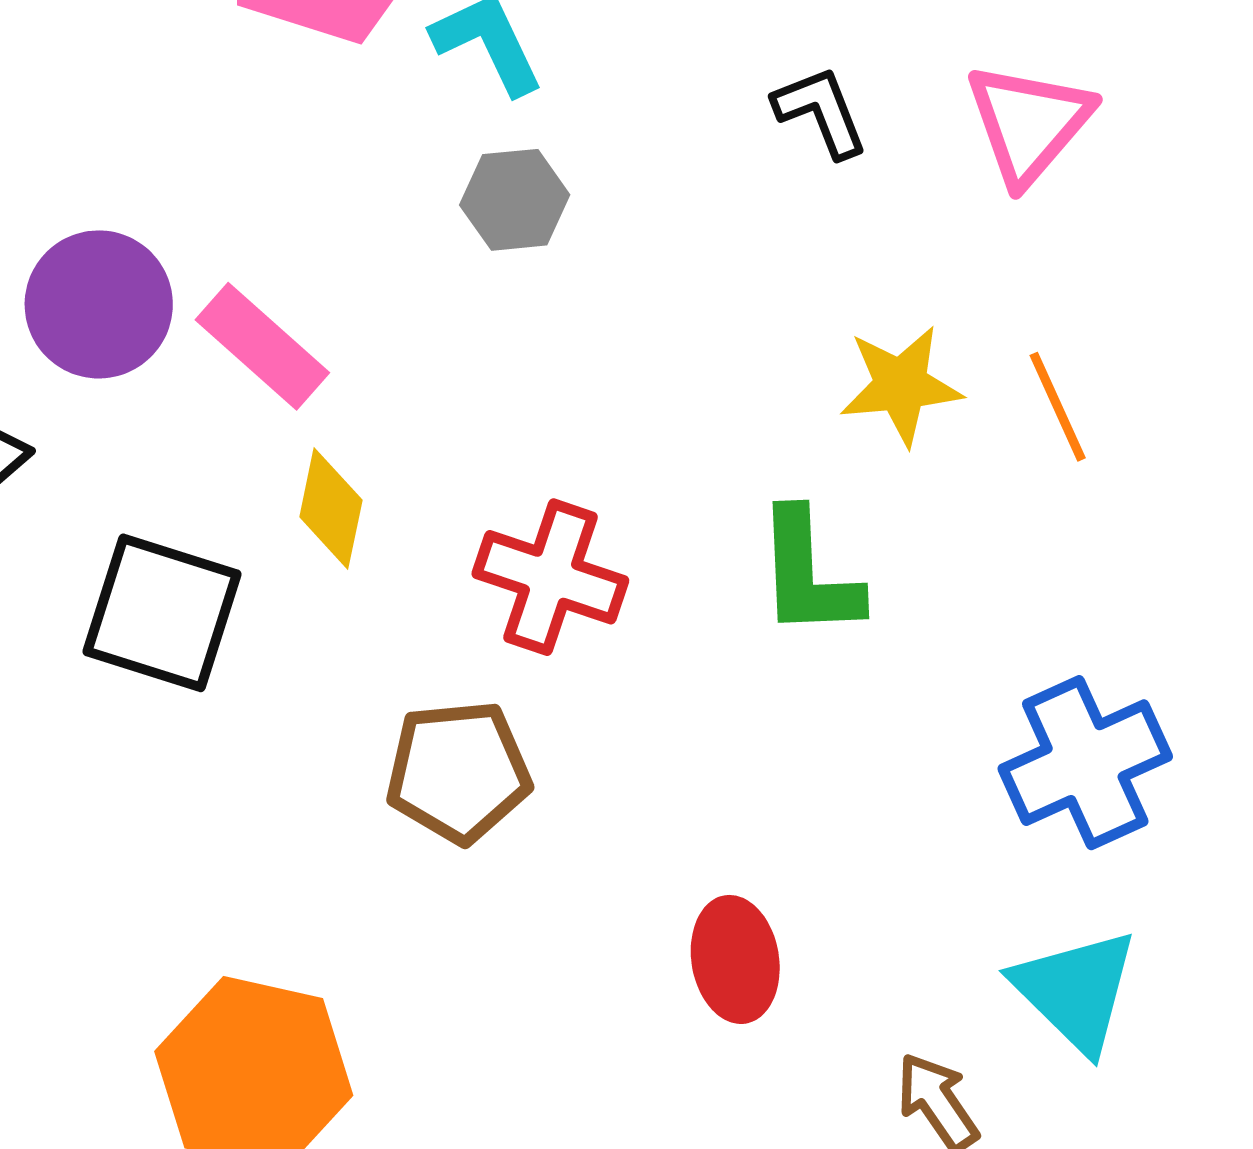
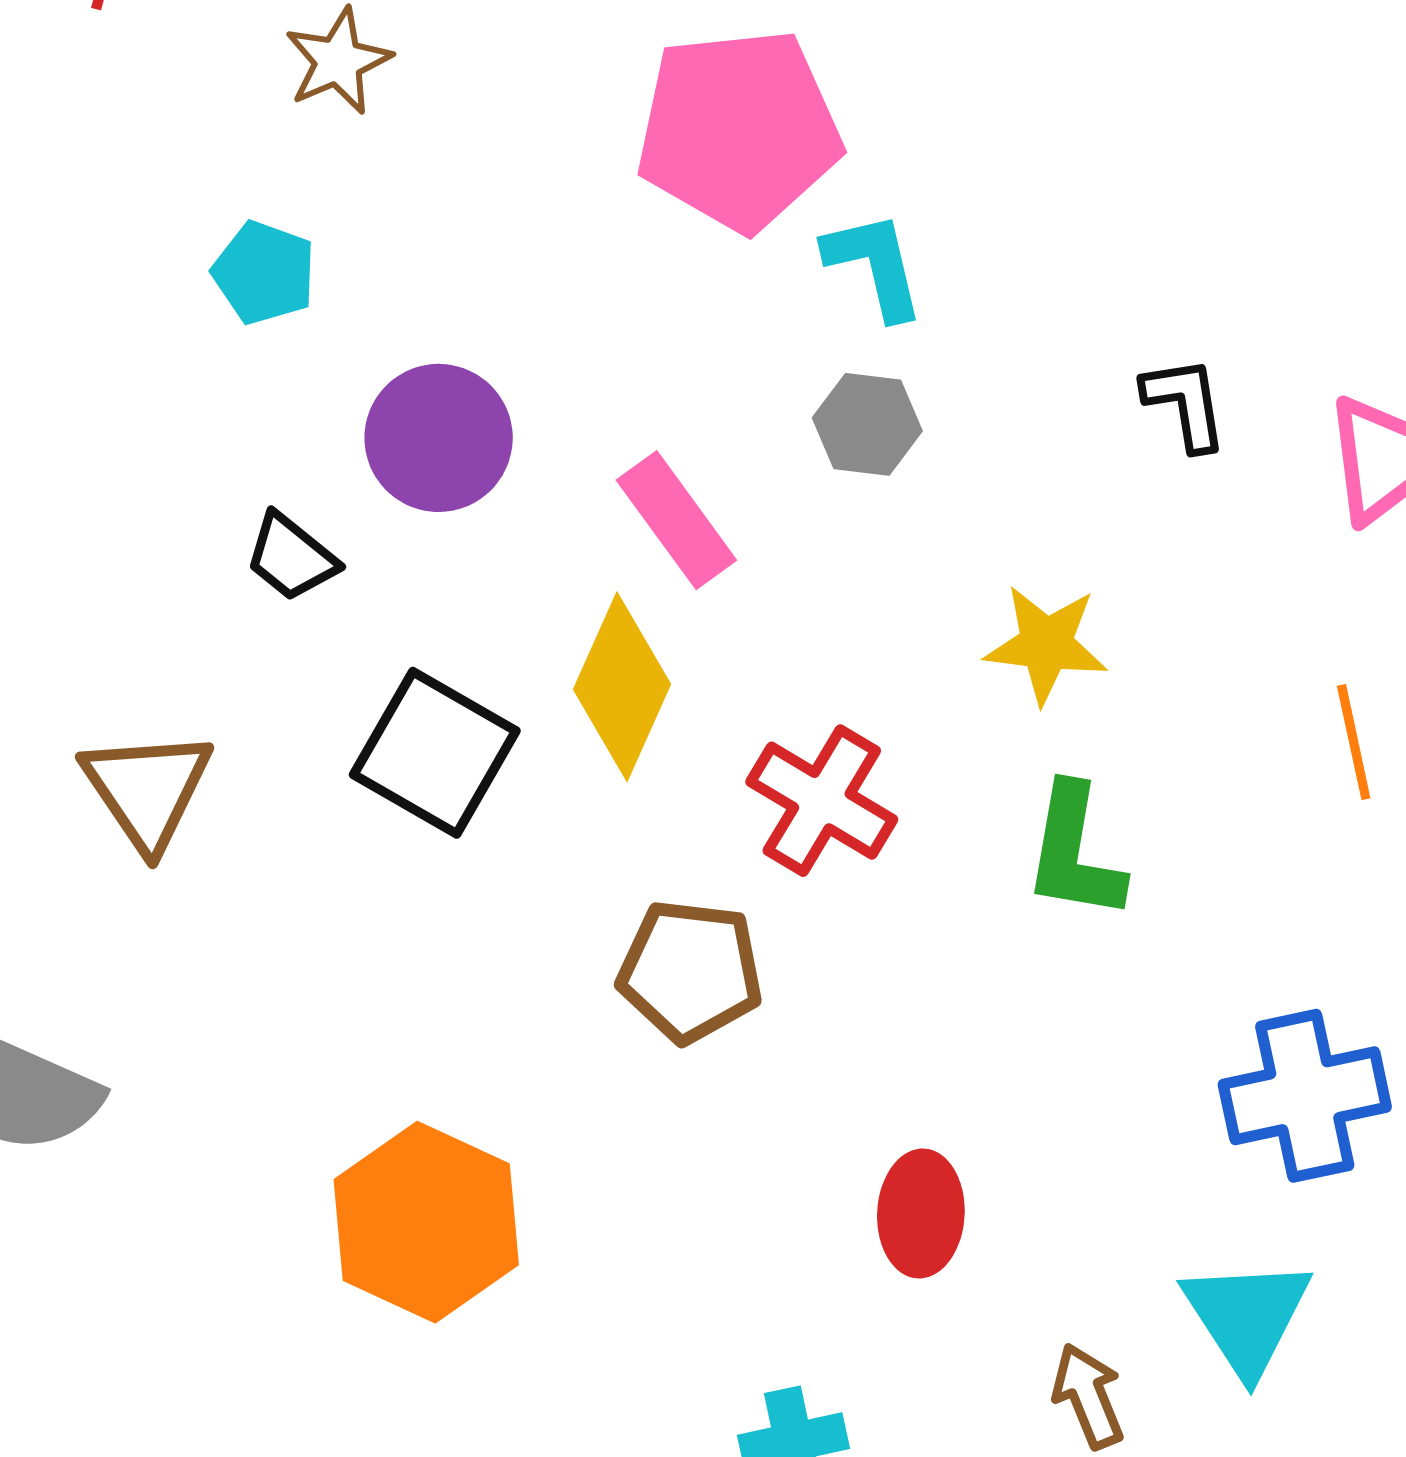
pink rectangle: (262, 346) -> (676, 520), moved
yellow star: (901, 385) -> (1046, 644), moved
yellow diamond: (331, 509) -> (622, 687), size x1.5

